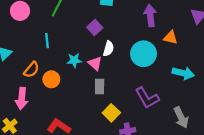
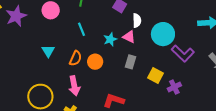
cyan circle: (144, 54) -> (163, 34), moved
gray rectangle: (100, 86) -> (130, 62), moved, turned 32

